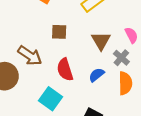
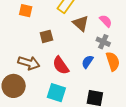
brown triangle: (101, 41) -> (81, 23), moved

